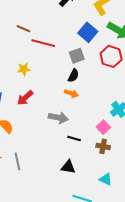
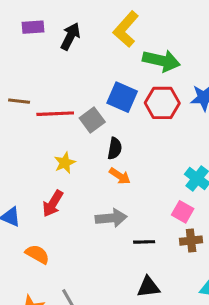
blue square: (88, 32) -> (122, 97), moved
gray square: (77, 56) -> (92, 120), moved
yellow star: (24, 69) -> (65, 163), moved
orange arrow: (71, 93) -> (120, 176), turned 32

